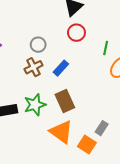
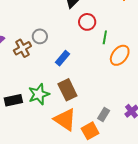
red circle: (76, 33) -> (87, 22), moved
brown cross: (34, 67) -> (22, 48), moved
orange square: (87, 144) -> (90, 131), turned 30

